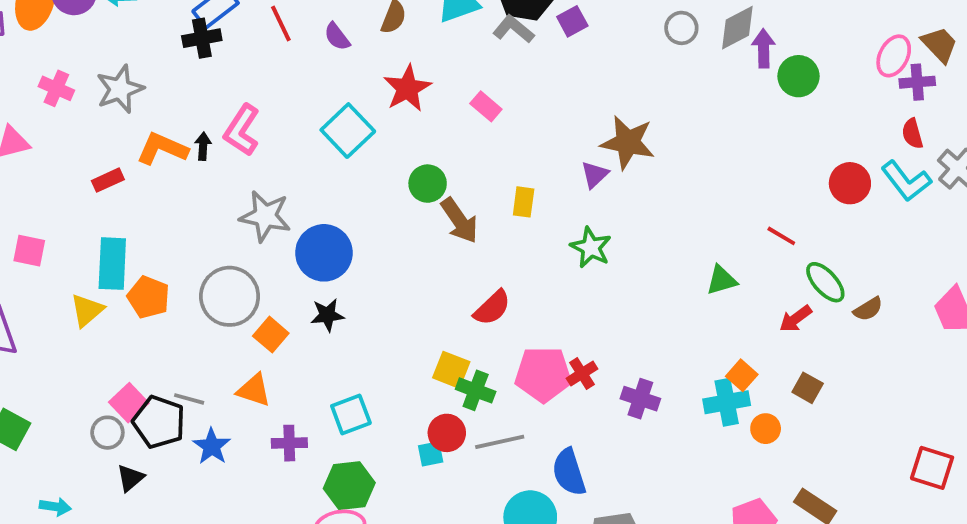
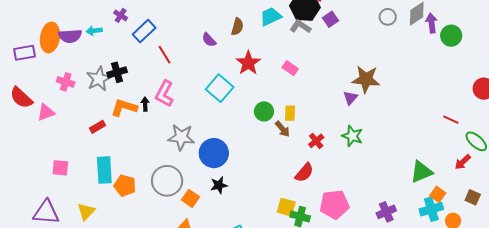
red line: (281, 23) -> (165, 55), moved
black cross: (202, 38) -> (117, 72), moved
yellow rectangle: (524, 202) -> (290, 113), moved
brown arrow: (459, 221) -> (283, 129), size x0.7
green triangle: (721, 280) -> (421, 172), moved, size x1.4
yellow triangle: (87, 310) -> (86, 212), moved
red cross: (582, 374) -> (316, 141), moved
purple cross: (640, 399) -> (386, 212), turned -36

